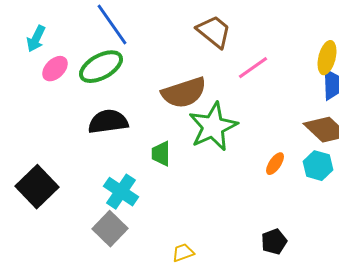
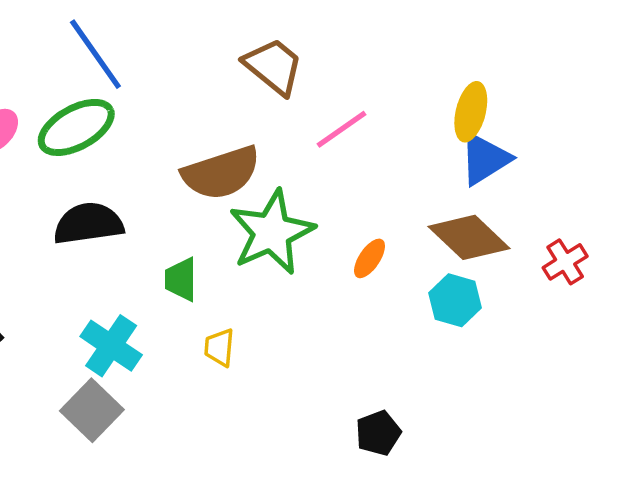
orange ellipse: (275, 164) -> (370, 258), moved
yellow trapezoid: (183, 253) -> (219, 347), moved, turned -65

